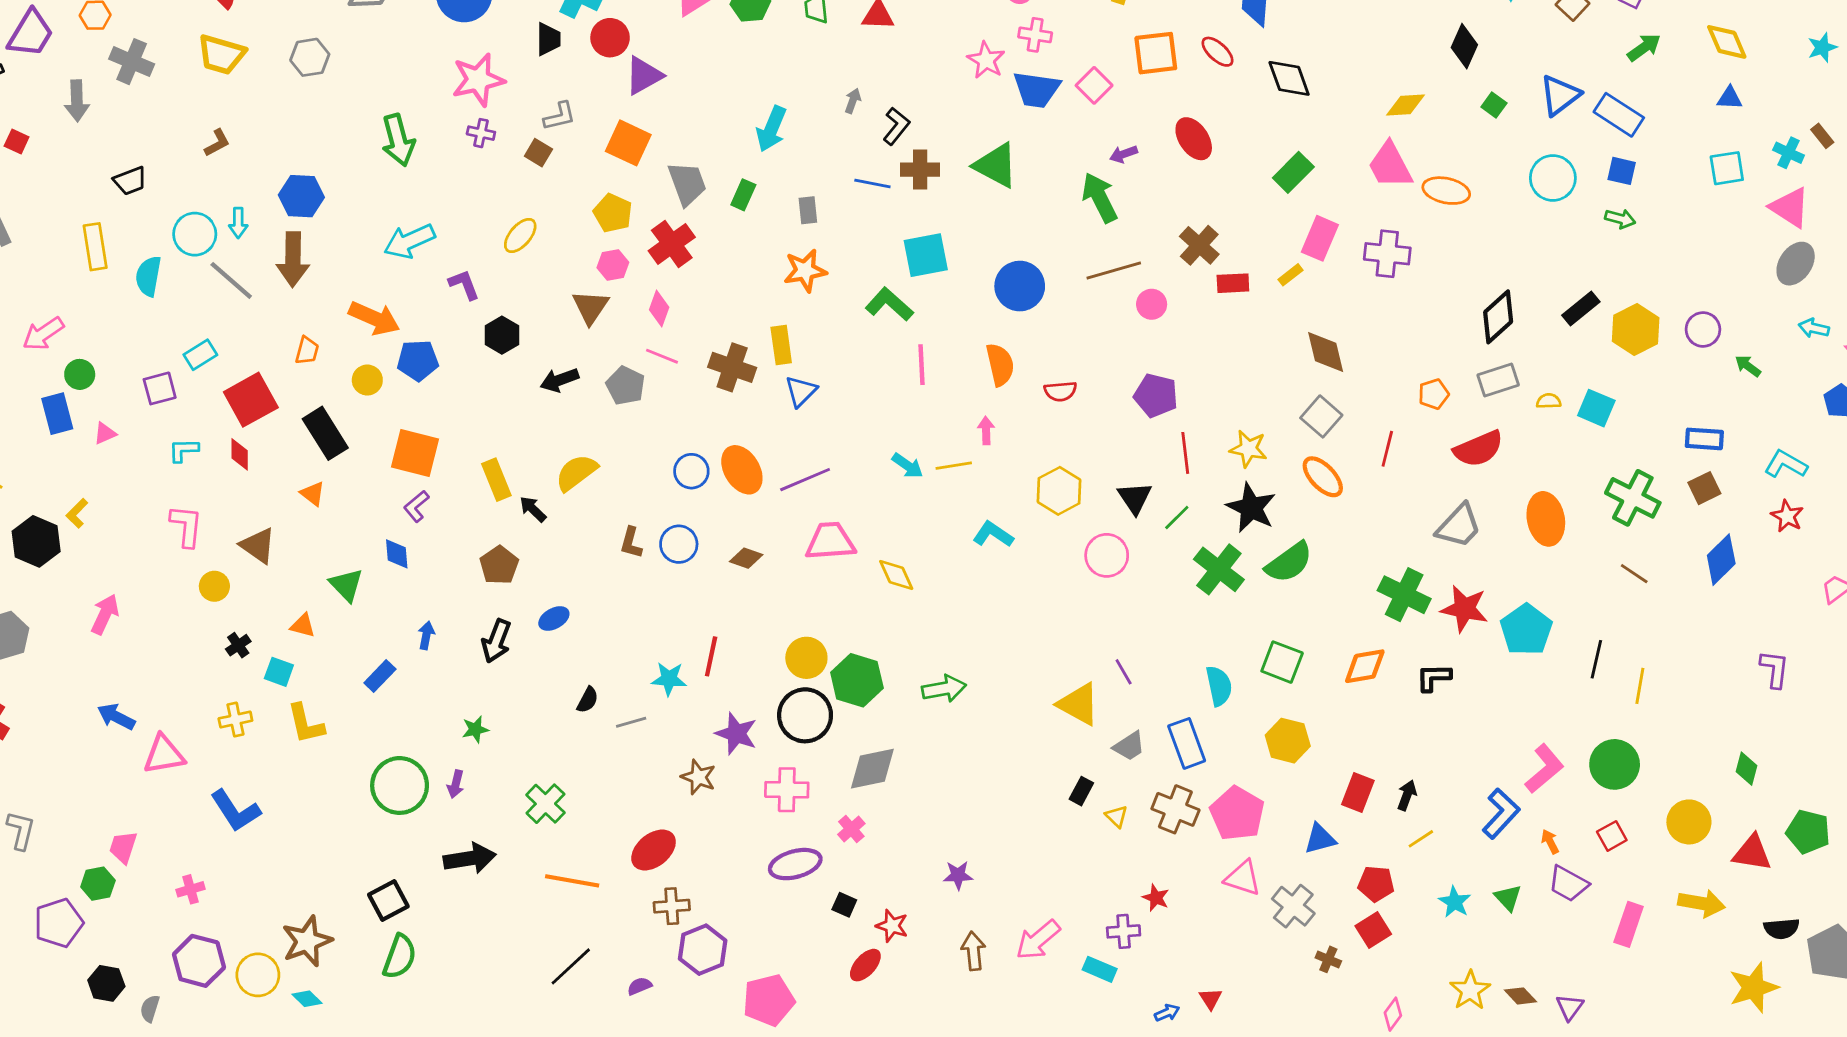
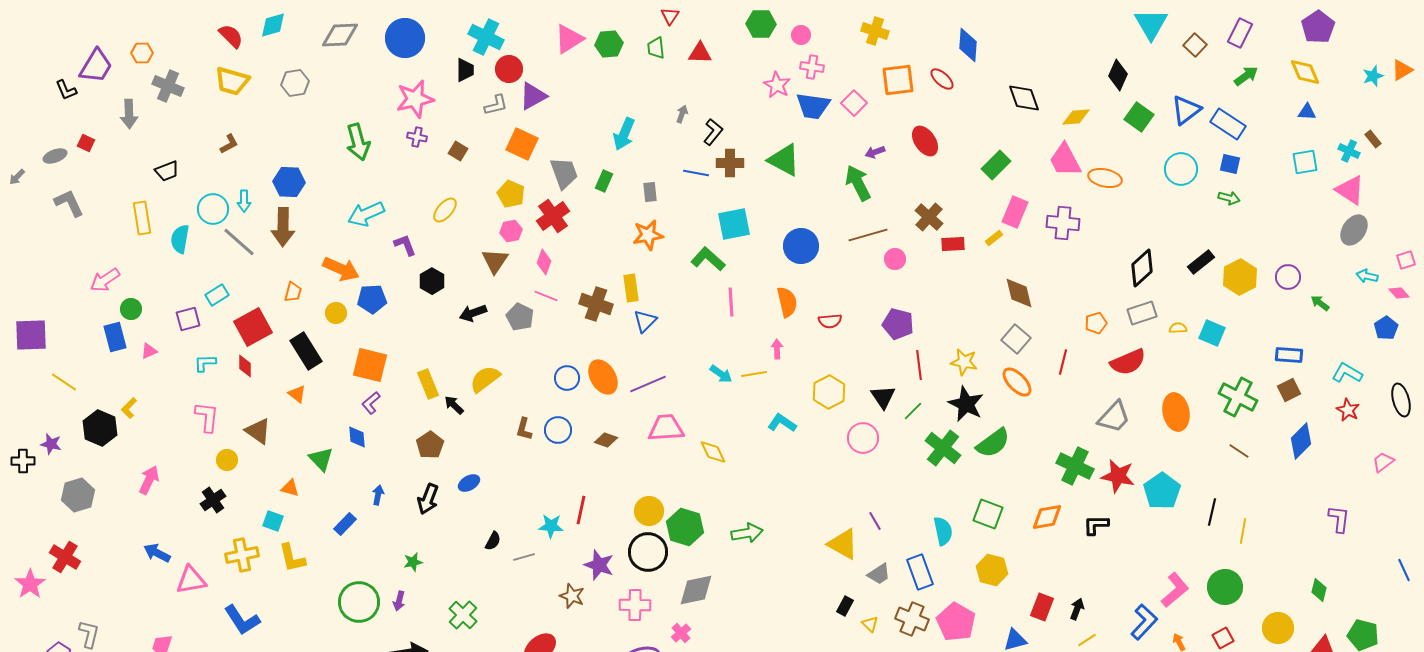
black diamond: (1289, 78) -> (1024, 98), moved
green square: (1494, 105) -> (1139, 117), size x1.6
gray L-shape: (560, 116) -> (496, 105), moved
black cross: (238, 645) -> (213, 500), moved, size x1.4
yellow cross: (235, 720) -> (242, 555), size x1.4

